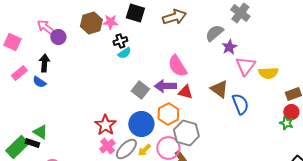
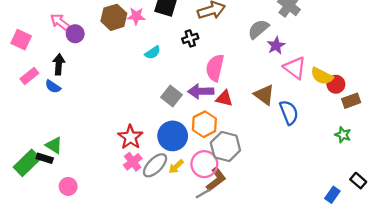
black cross: (120, 41) -> (190, 38), moved
pink semicircle: (177, 66) -> (215, 68), turned 45
pink triangle: (245, 66) -> (295, 68), turned -30
yellow semicircle: (268, 73) -> (322, 76), turned 30
red circle: (291, 112) -> (336, 84), moved

